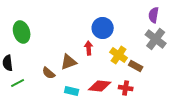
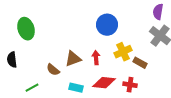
red arrow: (89, 48) -> (96, 58), moved
yellow cross: (119, 55) -> (123, 52), turned 30
green line: (18, 83) -> (32, 88), moved

